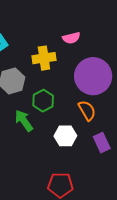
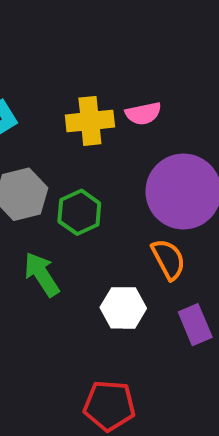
yellow cross: (44, 58) -> (90, 121), moved
green hexagon: (43, 101) -> (79, 212), moved

